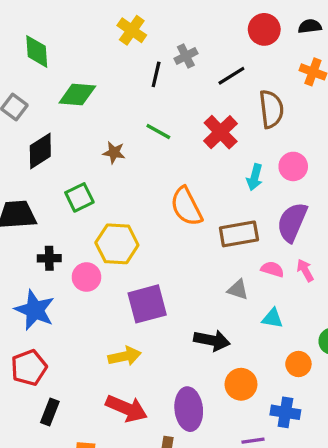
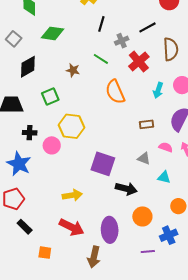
gray cross: (186, 56) -> (122, 41), moved
orange semicircle: (186, 206) -> (115, 92), moved
brown rectangle: (239, 234) -> (146, 124), size x0.6
purple square: (147, 304) -> (103, 164), moved, turned 30
black rectangle: (50, 412) -> (25, 227), turned -70
blue cross: (285, 412) -> (169, 235), turned -36

